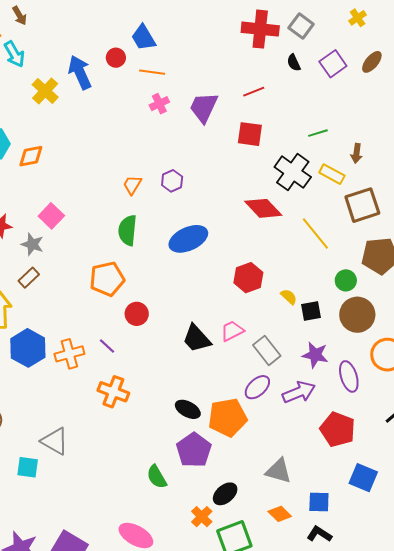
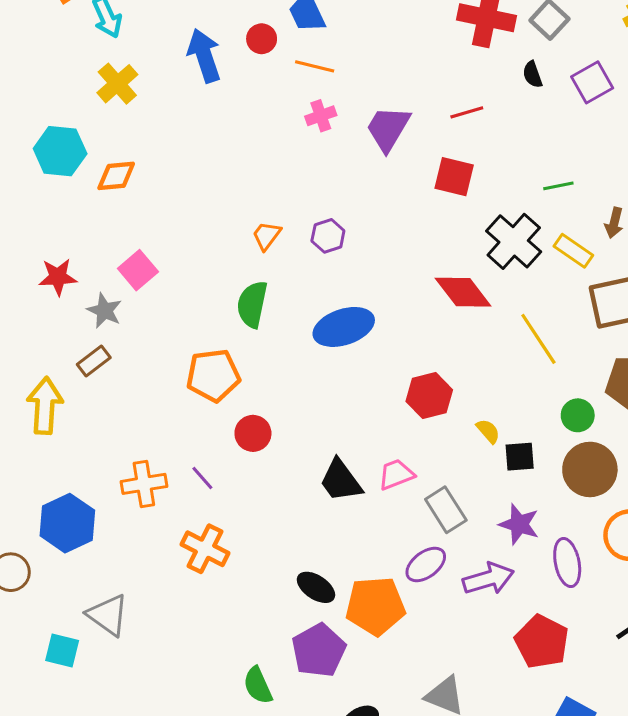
yellow cross: (45, 91) -> (117, 84), moved
blue hexagon: (28, 348) -> (67, 523), moved

